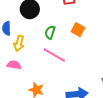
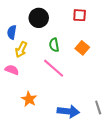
green semicircle: (50, 32) -> (54, 45), turned -40

